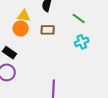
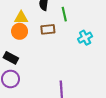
green line: (79, 19) -> (64, 14), moved, turned 48

